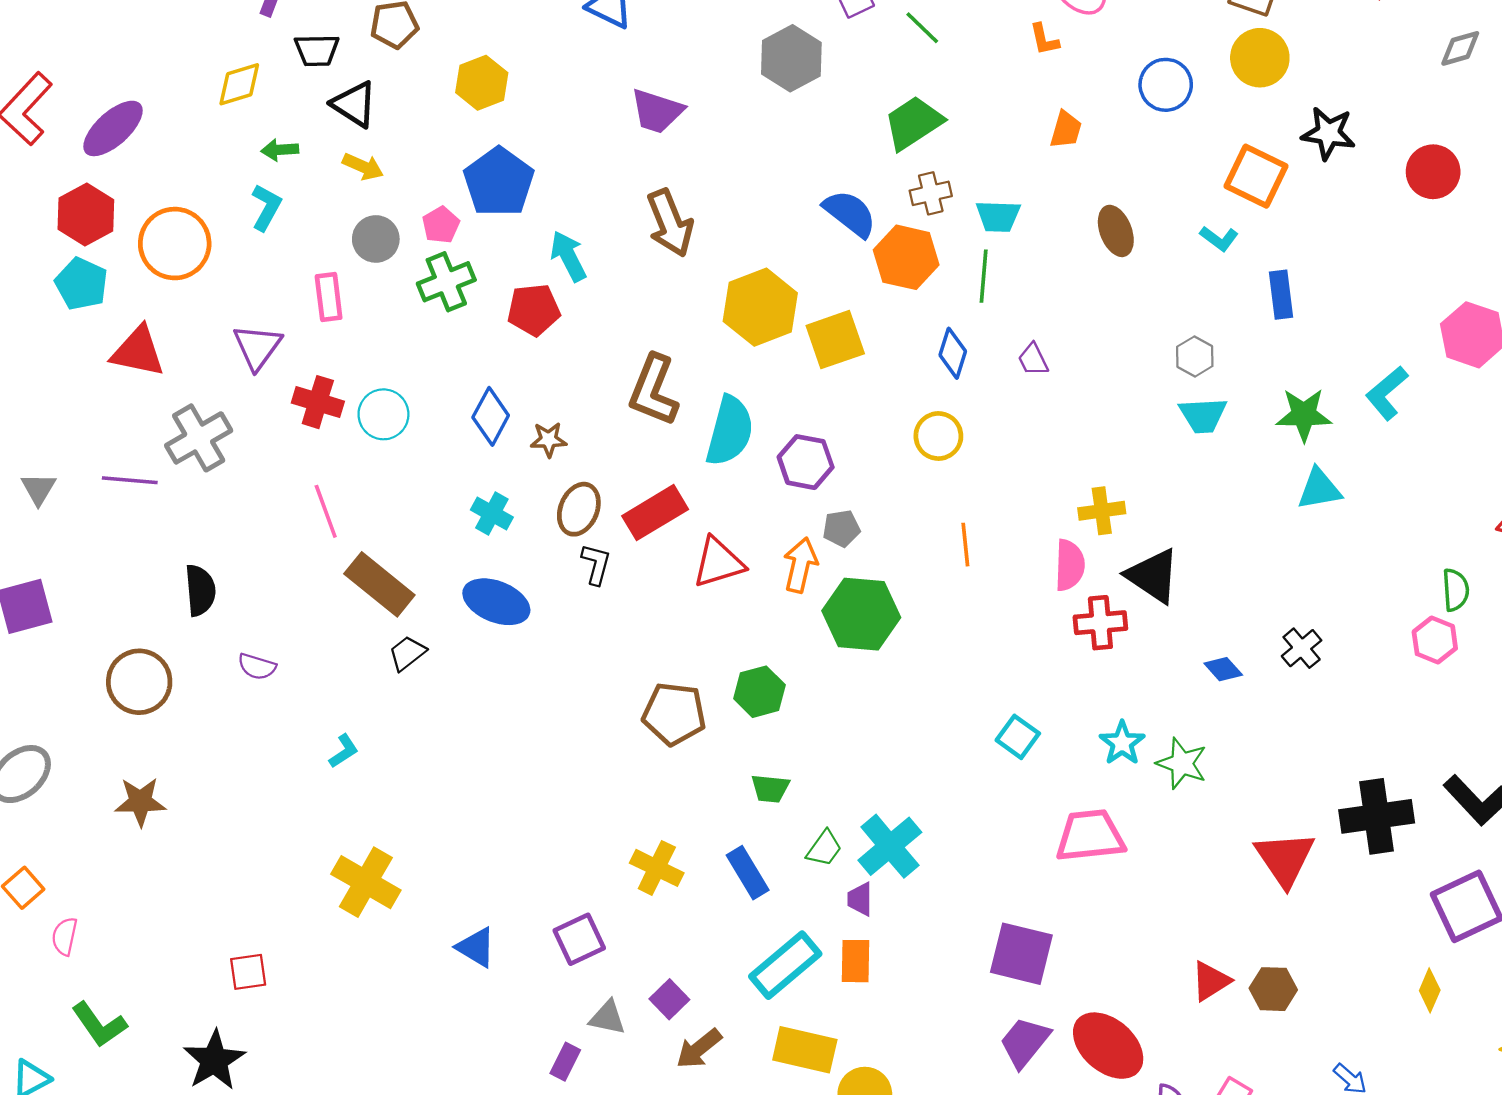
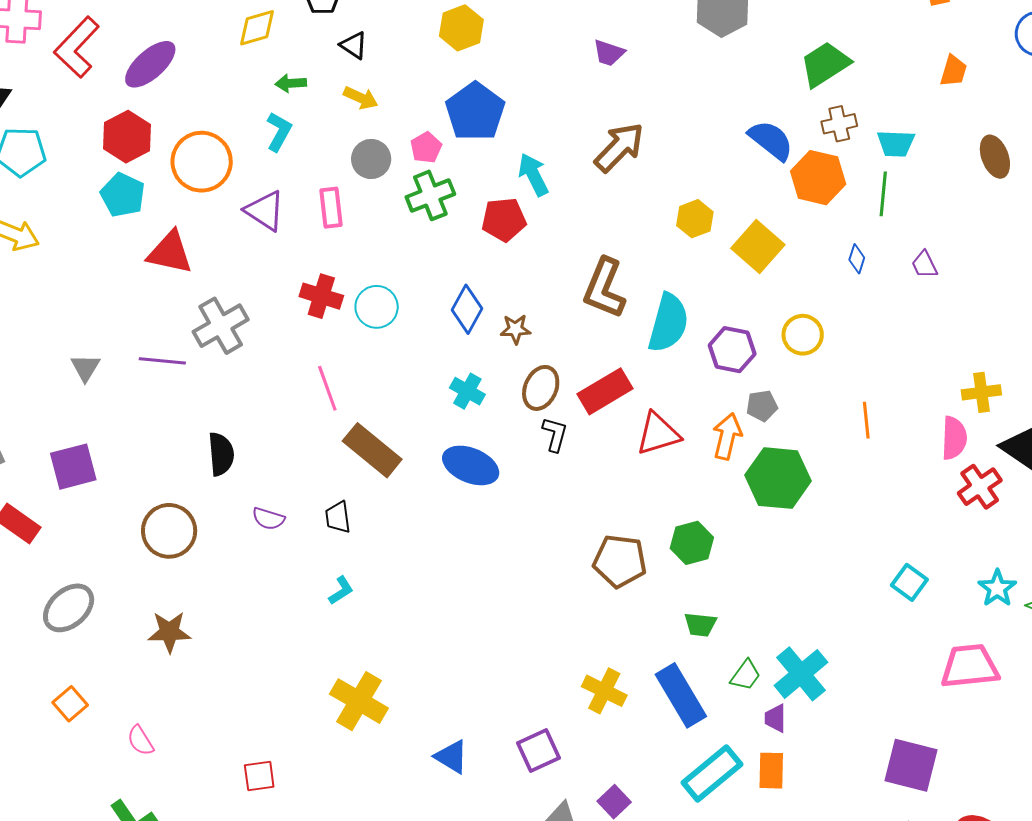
black triangle: (354, 104) -> (354, 45), size x0.7
purple trapezoid: (657, 111) -> (609, 53), size x0.7
brown arrow: (670, 223) -> (619, 147), turned -114
yellow hexagon: (760, 307) -> (695, 219), size x0.6
yellow square: (835, 340) -> (758, 247), turned -30
purple triangle: (257, 347) -> (265, 211), moved, turned -33
blue diamond: (953, 353) -> (857, 259), size x0.7
yellow circle: (938, 436) -> (803, 335), moved
red cross: (1100, 623) -> (980, 487), turned -30
black trapezoid: (407, 653) -> (338, 517), moved, turned -60
blue rectangle: (748, 873) -> (681, 695), size x1.4
pink semicircle: (65, 936) -> (140, 741), moved, turned -44

